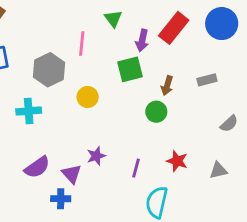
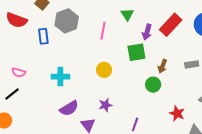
gray hexagon: (49, 70) -> (67, 21), moved
purple star: (96, 156) -> (105, 105), moved
red star: (177, 161) -> (177, 113), moved
purple semicircle: (37, 167) -> (69, 108), moved

